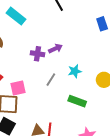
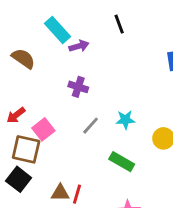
purple arrow: (55, 48) -> (79, 46), moved
pink square: (18, 88) -> (43, 129), turned -35

